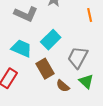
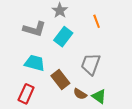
cyan rectangle: (51, 40) -> (63, 37), moved
green triangle: (86, 81) -> (99, 96), moved

